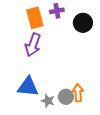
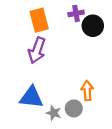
purple cross: (57, 11) -> (76, 13), moved
orange arrow: (78, 93) -> (87, 91), moved

